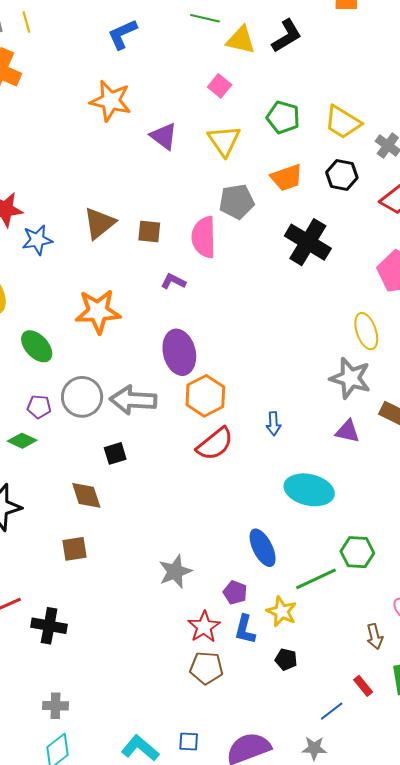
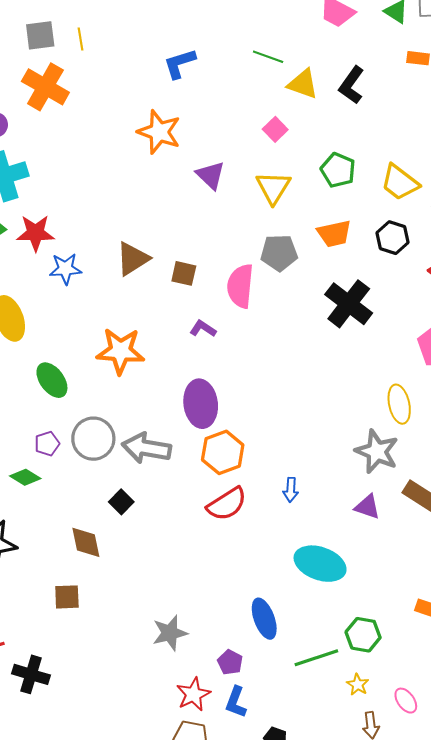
black L-shape: (287, 36) -> (352, 85), turned 150
purple pentagon: (39, 407) -> (47, 444), turned -30
black square: (115, 453) -> (121, 502), turned -35
yellow star: (282, 612) -> (358, 685), moved, size x0.7

